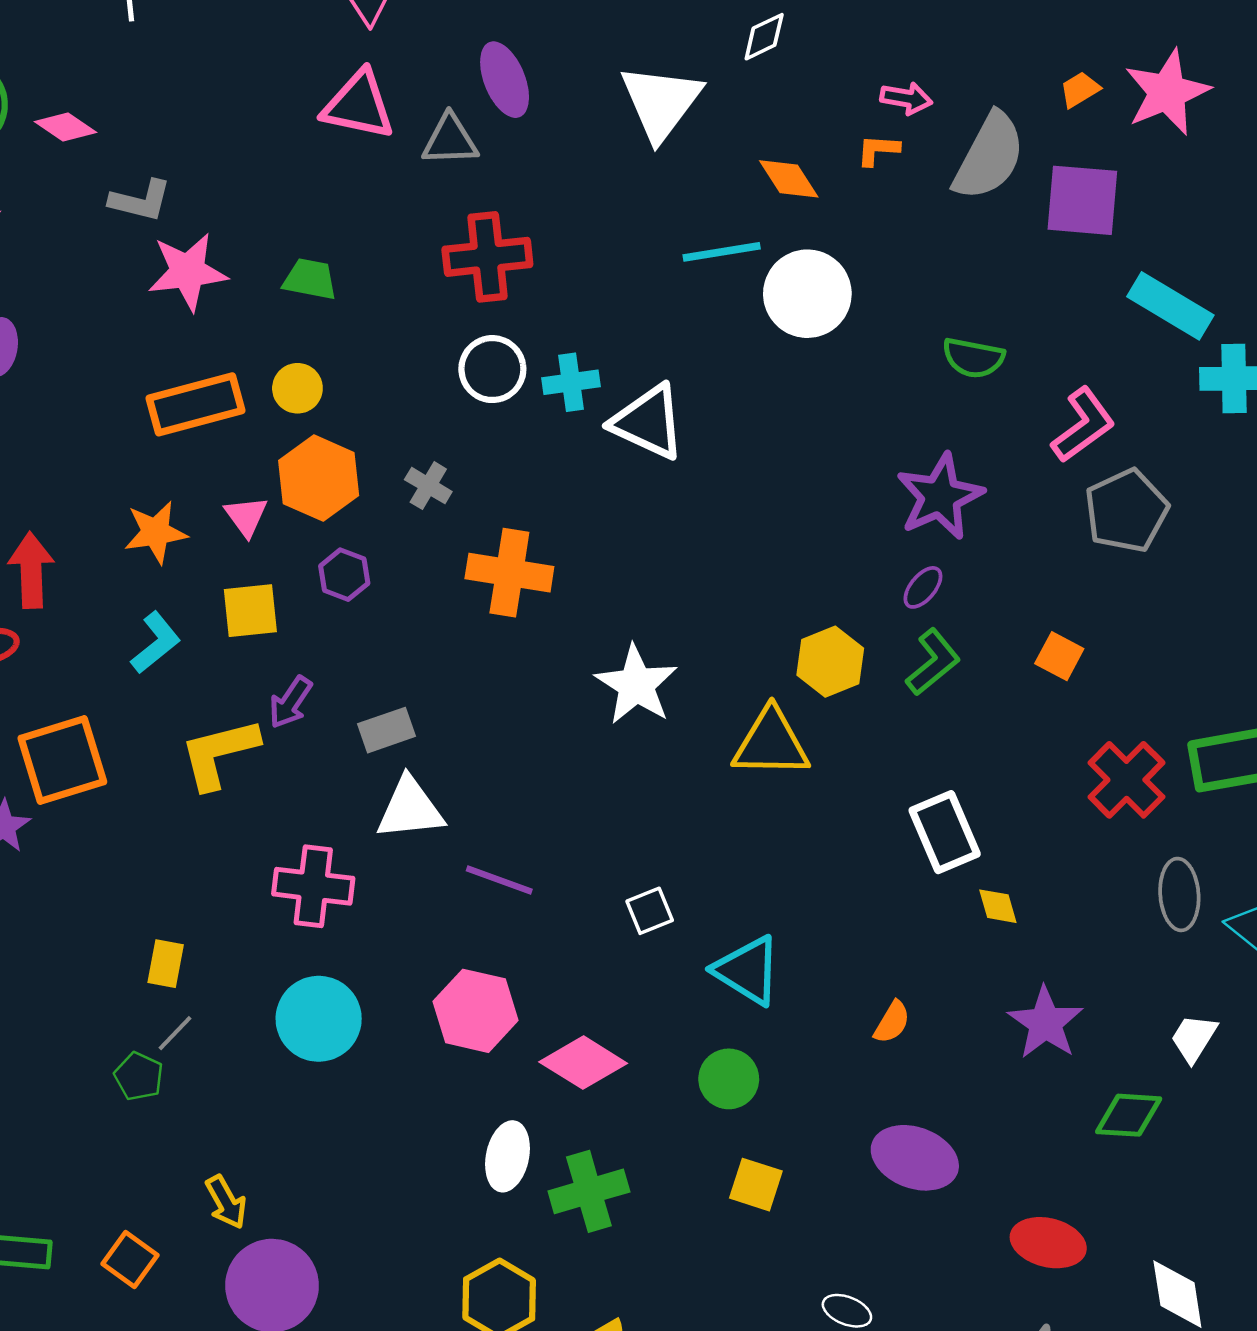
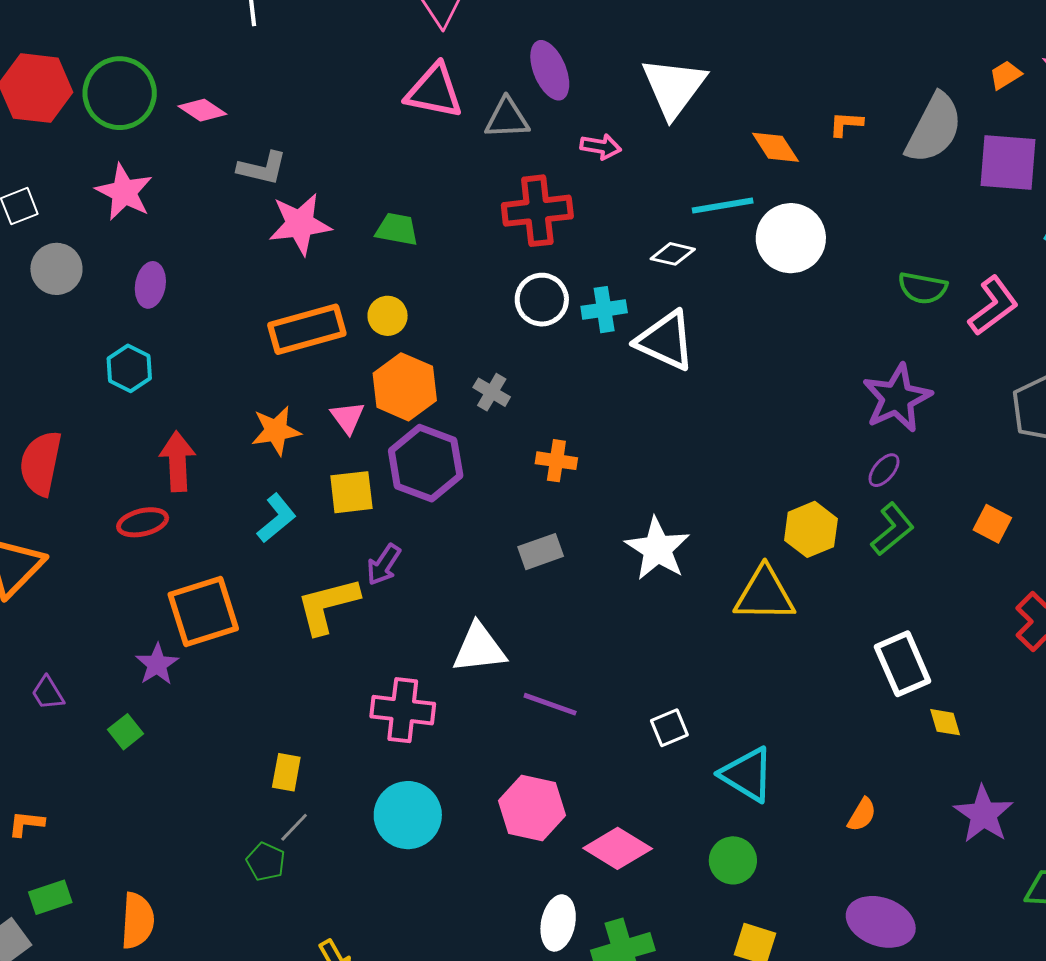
white diamond: (764, 37) -> (673, 254), moved, turned 39
pink arrow: (906, 98) -> (601, 146), moved
pink L-shape: (1083, 425) -> (993, 306), moved
orange cross: (509, 573) -> (556, 461), size x0.6
purple hexagon: (344, 575) -> (426, 463), size x1.8
gray rectangle: (387, 730) -> (541, 552), moved

